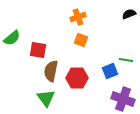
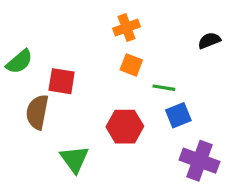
black semicircle: (129, 14) -> (209, 41), moved
green line: (126, 60) -> (164, 88), moved
brown semicircle: (51, 71) -> (37, 112), moved

